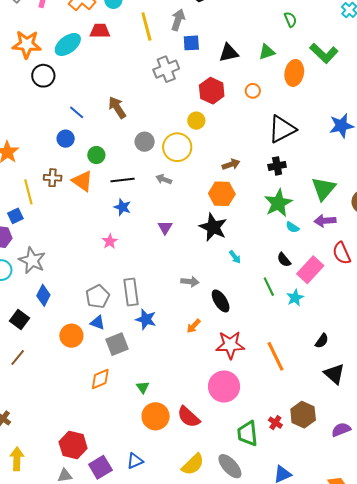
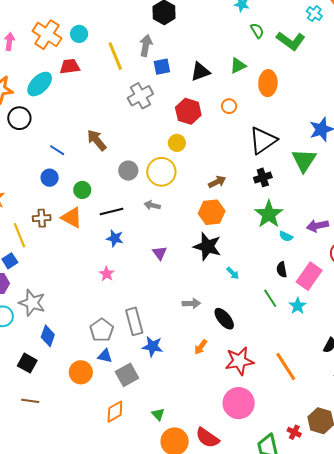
green L-shape: (324, 53) -> (291, 41), moved
green triangle: (323, 189) -> (304, 160), moved
black semicircle: (284, 260) -> (282, 270), turned 35
brown line: (18, 358) -> (30, 401), turned 66

